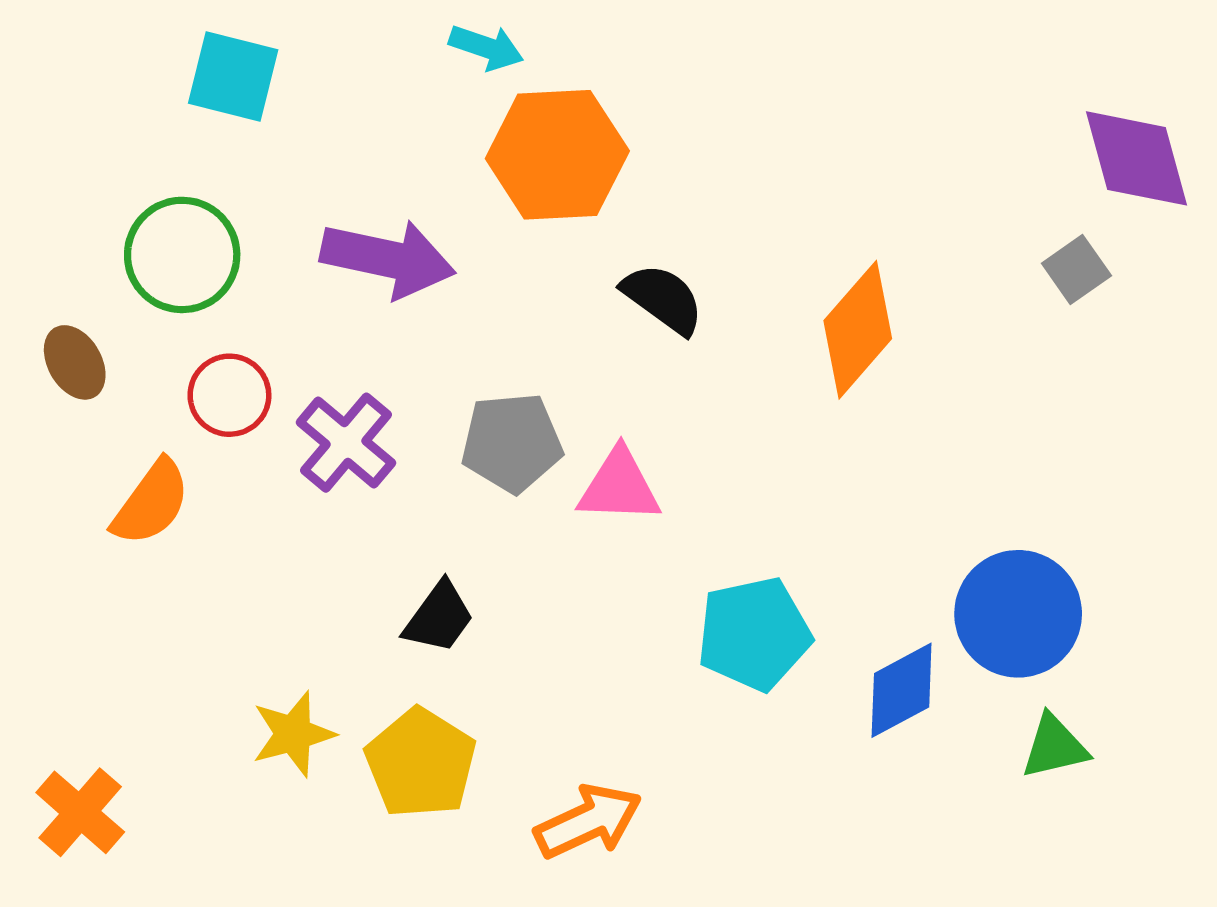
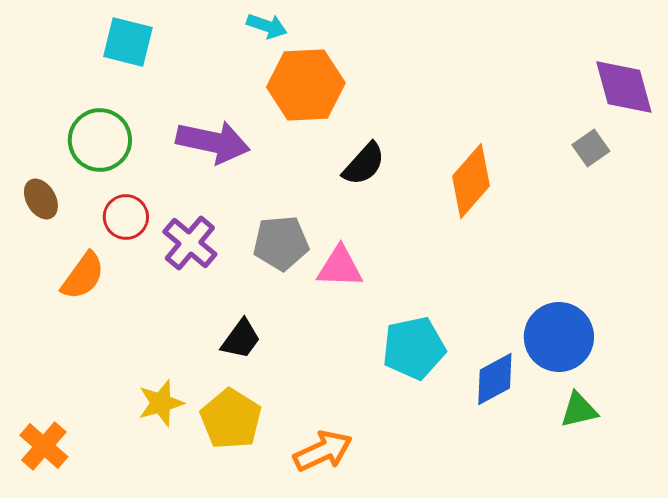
black semicircle: (663, 299) -> (364, 164), turned 96

